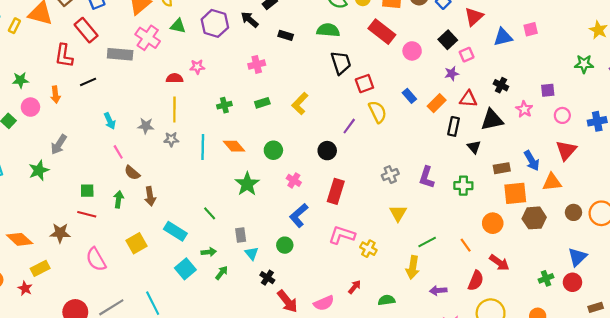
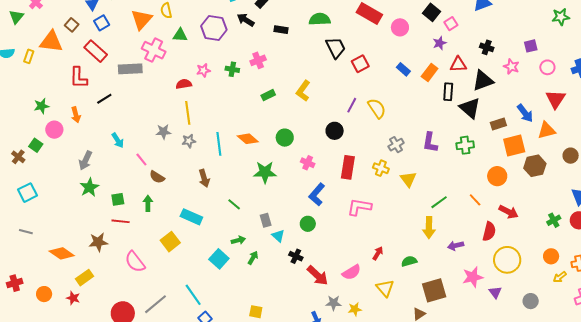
green cross: (224, 105) -> (232, 69), moved, turned 32
yellow semicircle: (378, 112) -> (377, 108), moved
cyan arrow: (110, 121) -> (118, 140), moved
black triangle: (474, 147) -> (470, 108), size x1.6
green star: (39, 170) -> (89, 187), moved
green star: (247, 184) -> (265, 172), turned -30
brown arrow: (150, 196) -> (204, 178), moved
cyan rectangle: (175, 231) -> (191, 217), moved
yellow cross: (368, 249) -> (381, 168), moved

